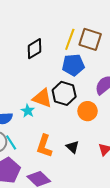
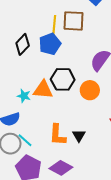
blue pentagon: (73, 65) -> (50, 44), moved
cyan star: (28, 111) -> (24, 96), moved
black triangle: (73, 147) -> (79, 136), moved, turned 32

